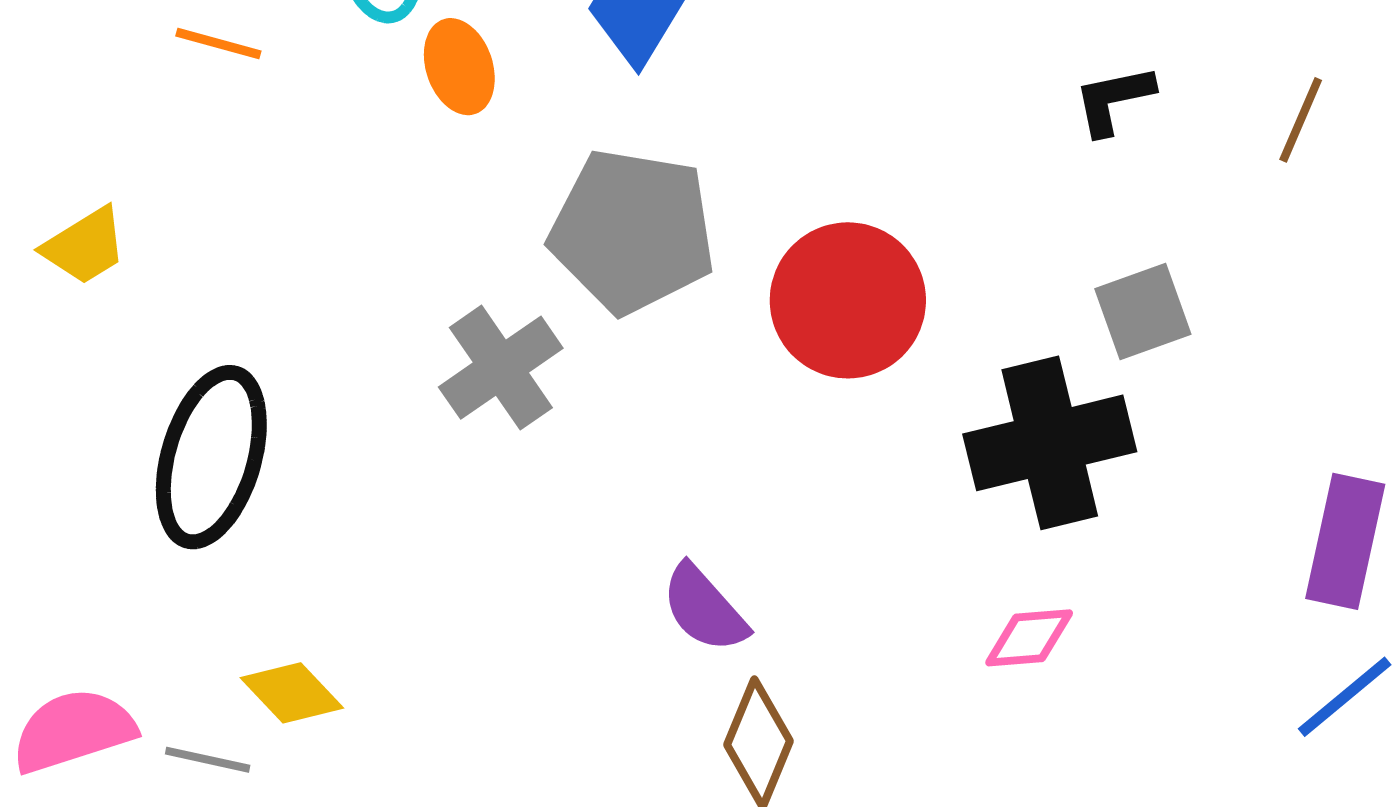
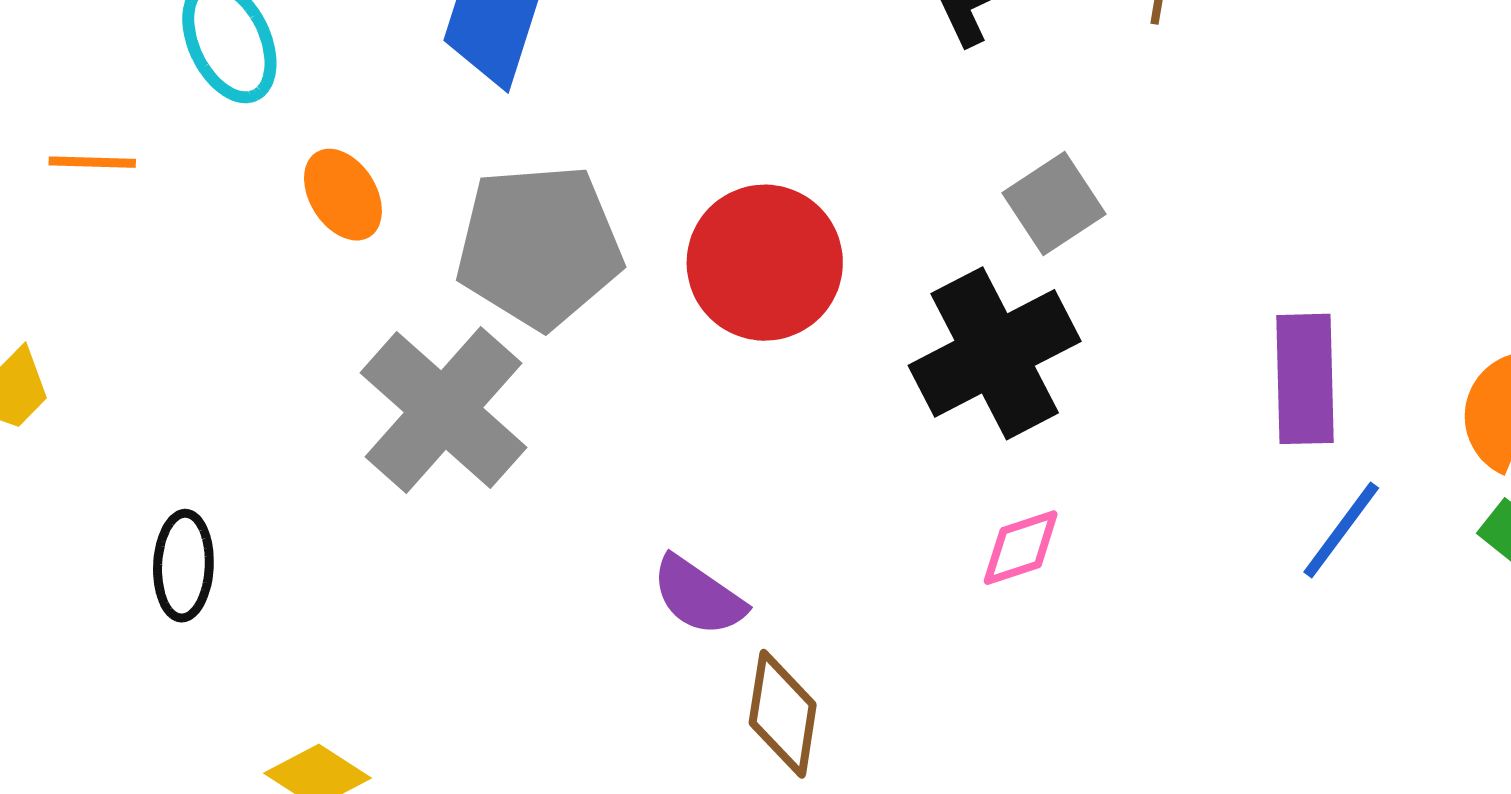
orange ellipse: (459, 67) -> (343, 195), moved
gray cross: (501, 368) -> (444, 410), size x1.4
black ellipse: (211, 457) -> (183, 566), size x0.6

